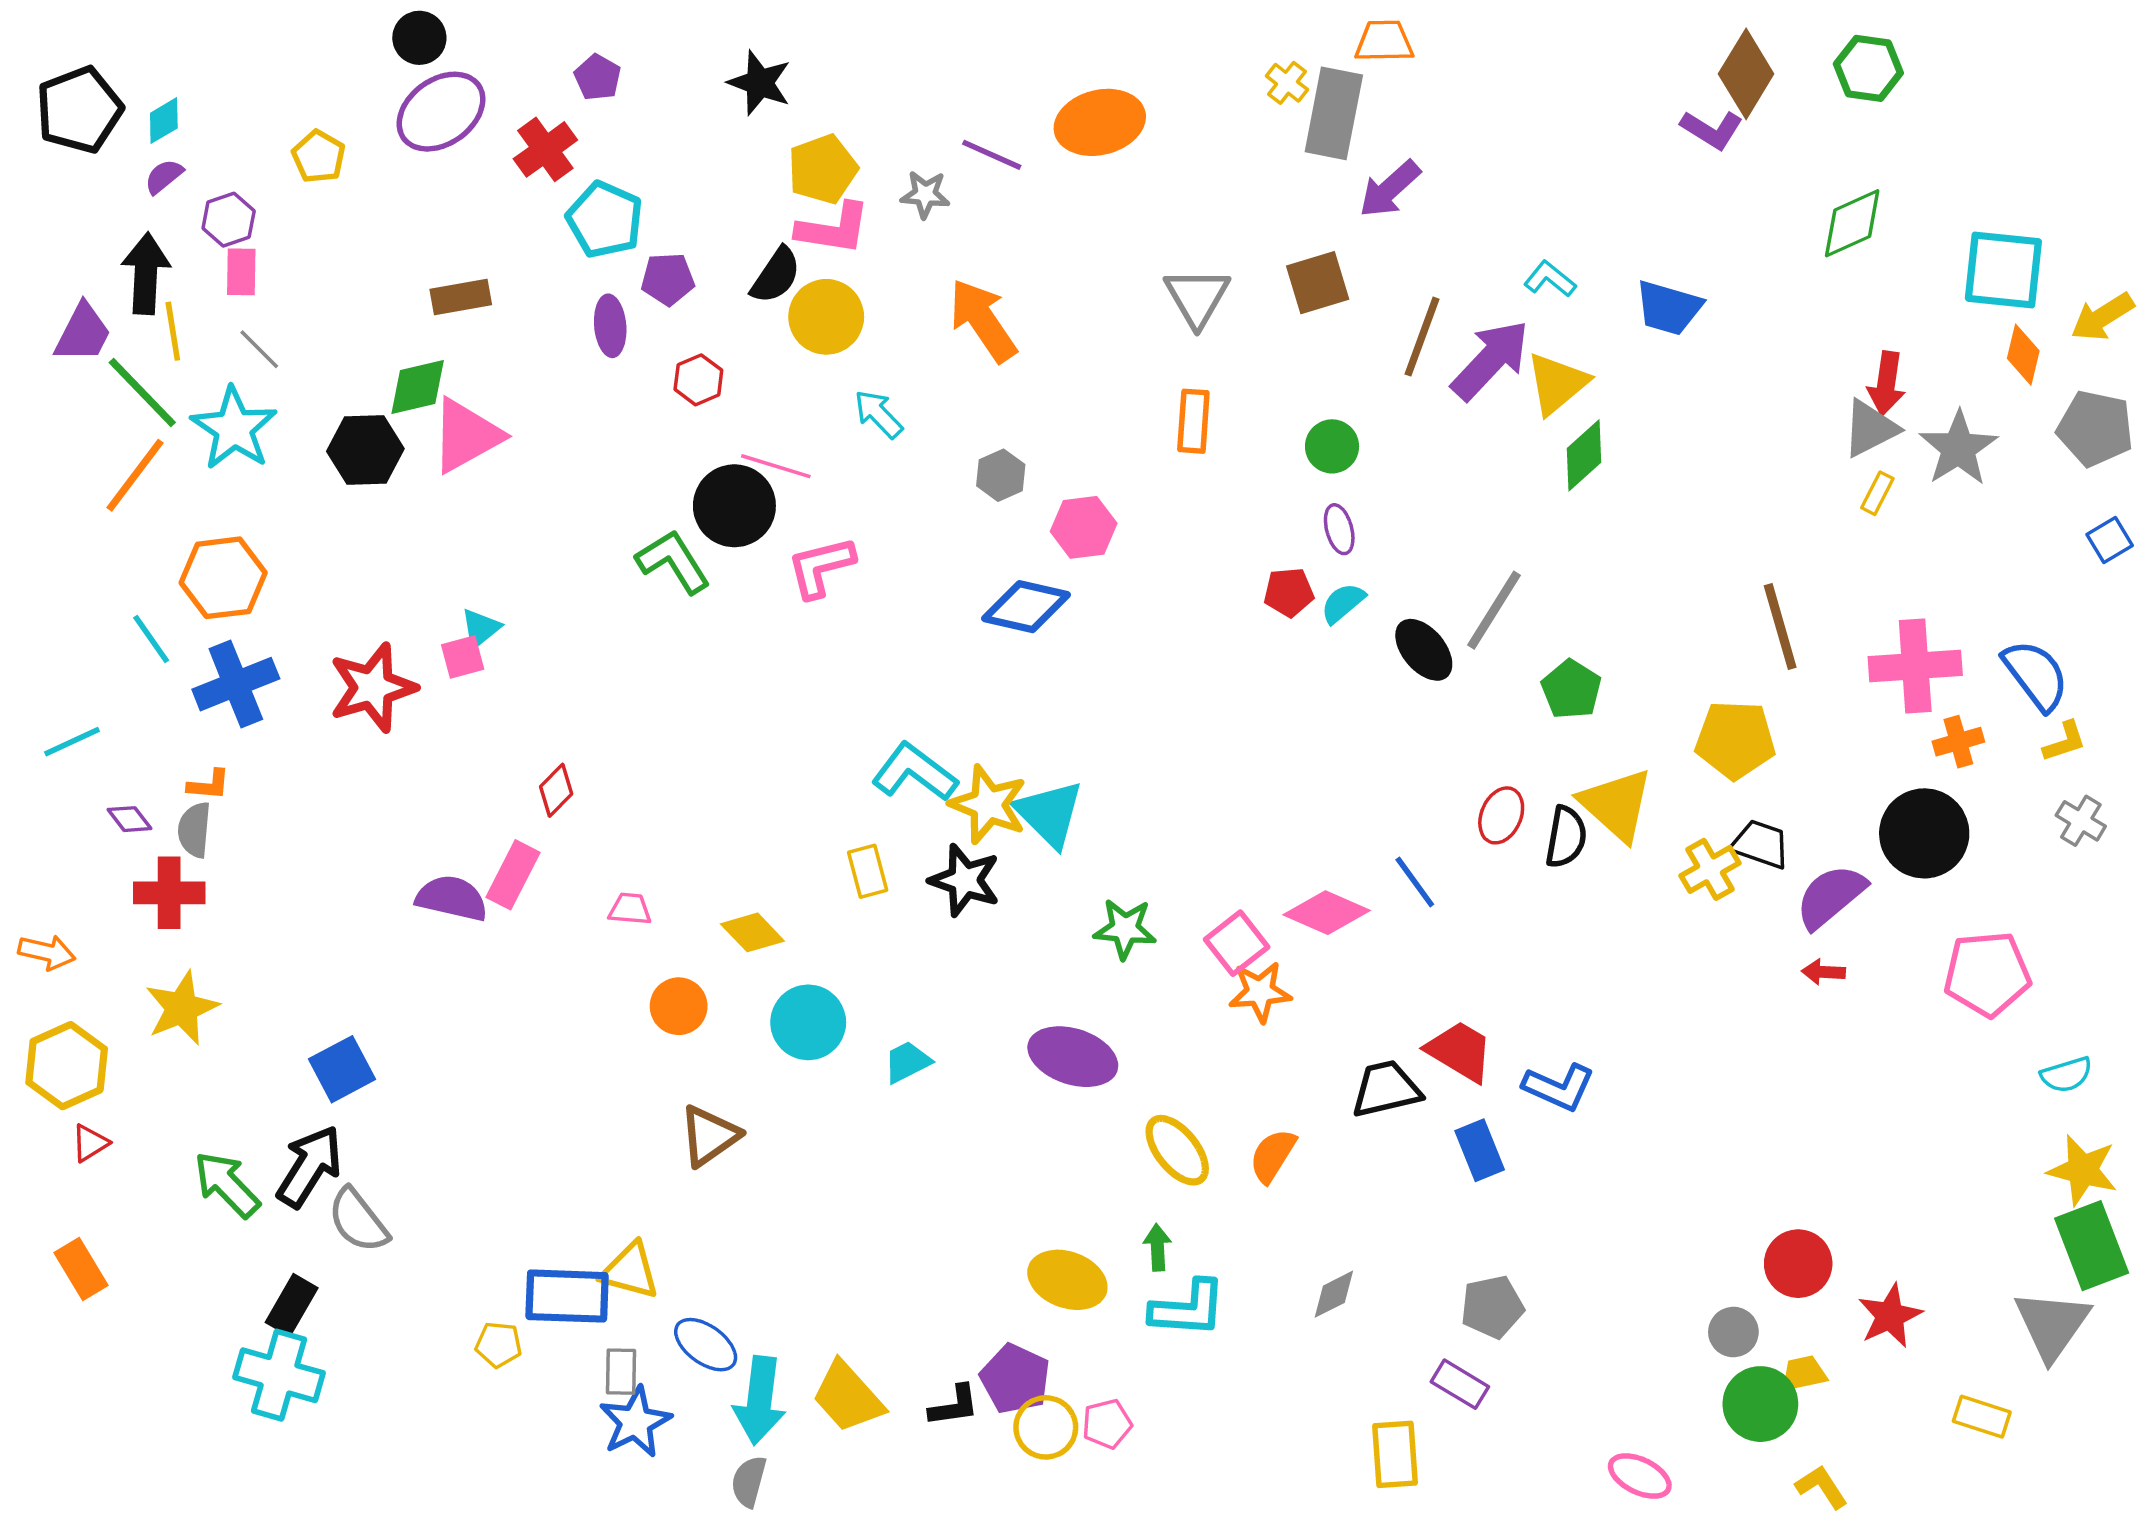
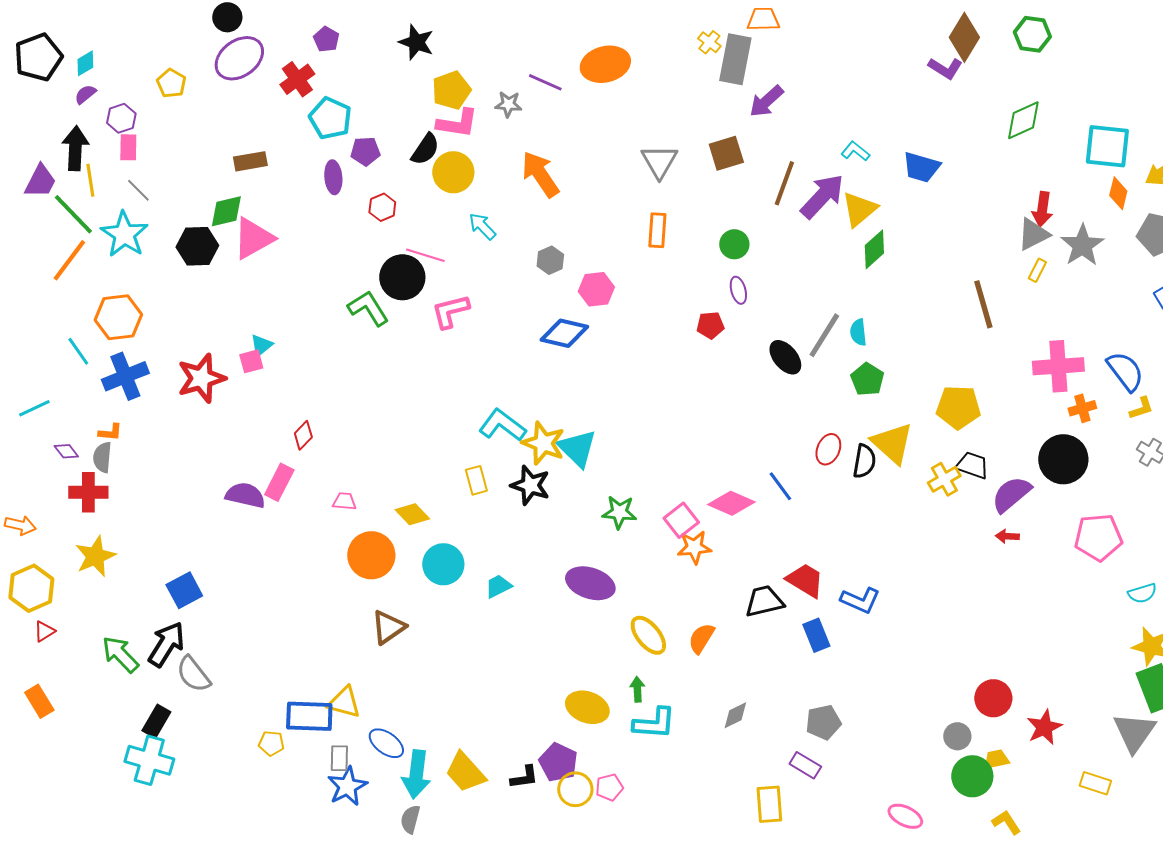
cyan semicircle: (1343, 603) -> (858, 332), moved, turned -56
brown line: (1780, 626) -> (983, 304), moved
orange circle: (679, 1006) -> (371, 555), size x1.5

